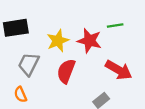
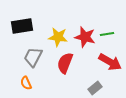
green line: (115, 26) -> (107, 34), moved
yellow star: (58, 41) -> (58, 37), turned 30

